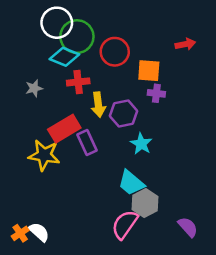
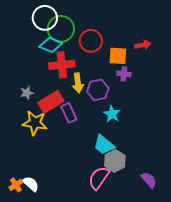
red arrow: (185, 44) -> (143, 45), moved
red cross: (78, 82) -> (62, 65), size x1.4
gray star: (34, 88) -> (27, 93), moved

